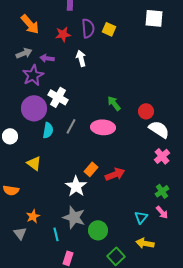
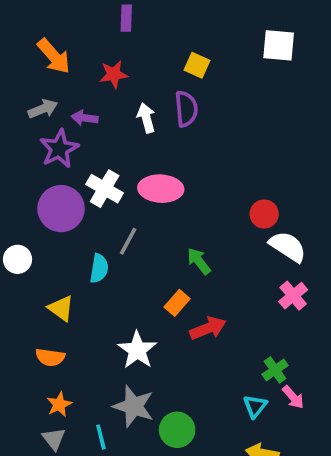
purple semicircle: (88, 28) -> (186, 109), moved
green arrow: (114, 103) -> (199, 261), moved
pink ellipse: (103, 127) -> (161, 189), moved
cyan semicircle: (48, 130) -> (99, 268), moved
orange rectangle: (91, 169) -> (177, 303), moved
orange semicircle: (11, 190) -> (50, 357), moved
green cross: (162, 191) -> (275, 370), moved
gray triangle: (20, 233) -> (54, 439), moved

